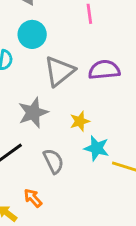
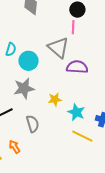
cyan circle: (32, 34) -> (29, 61), moved
gray triangle: (59, 71) -> (58, 47), moved, turned -50
cyan star: (97, 148) -> (76, 112), moved

